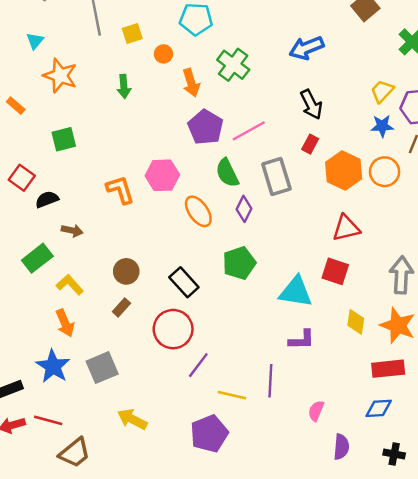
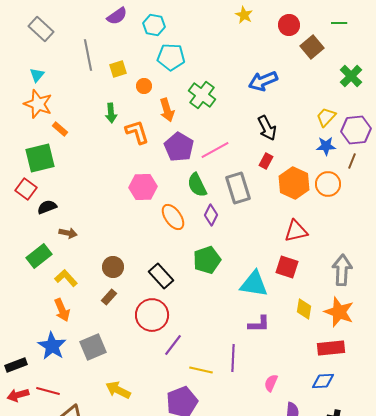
orange star: (60, 76) -> (38, 104), moved
orange rectangle: (16, 106) -> (60, 129), moved
green square: (64, 139) -> (40, 158), moved, size x1.4
orange L-shape: (120, 190) -> (137, 132), moved

